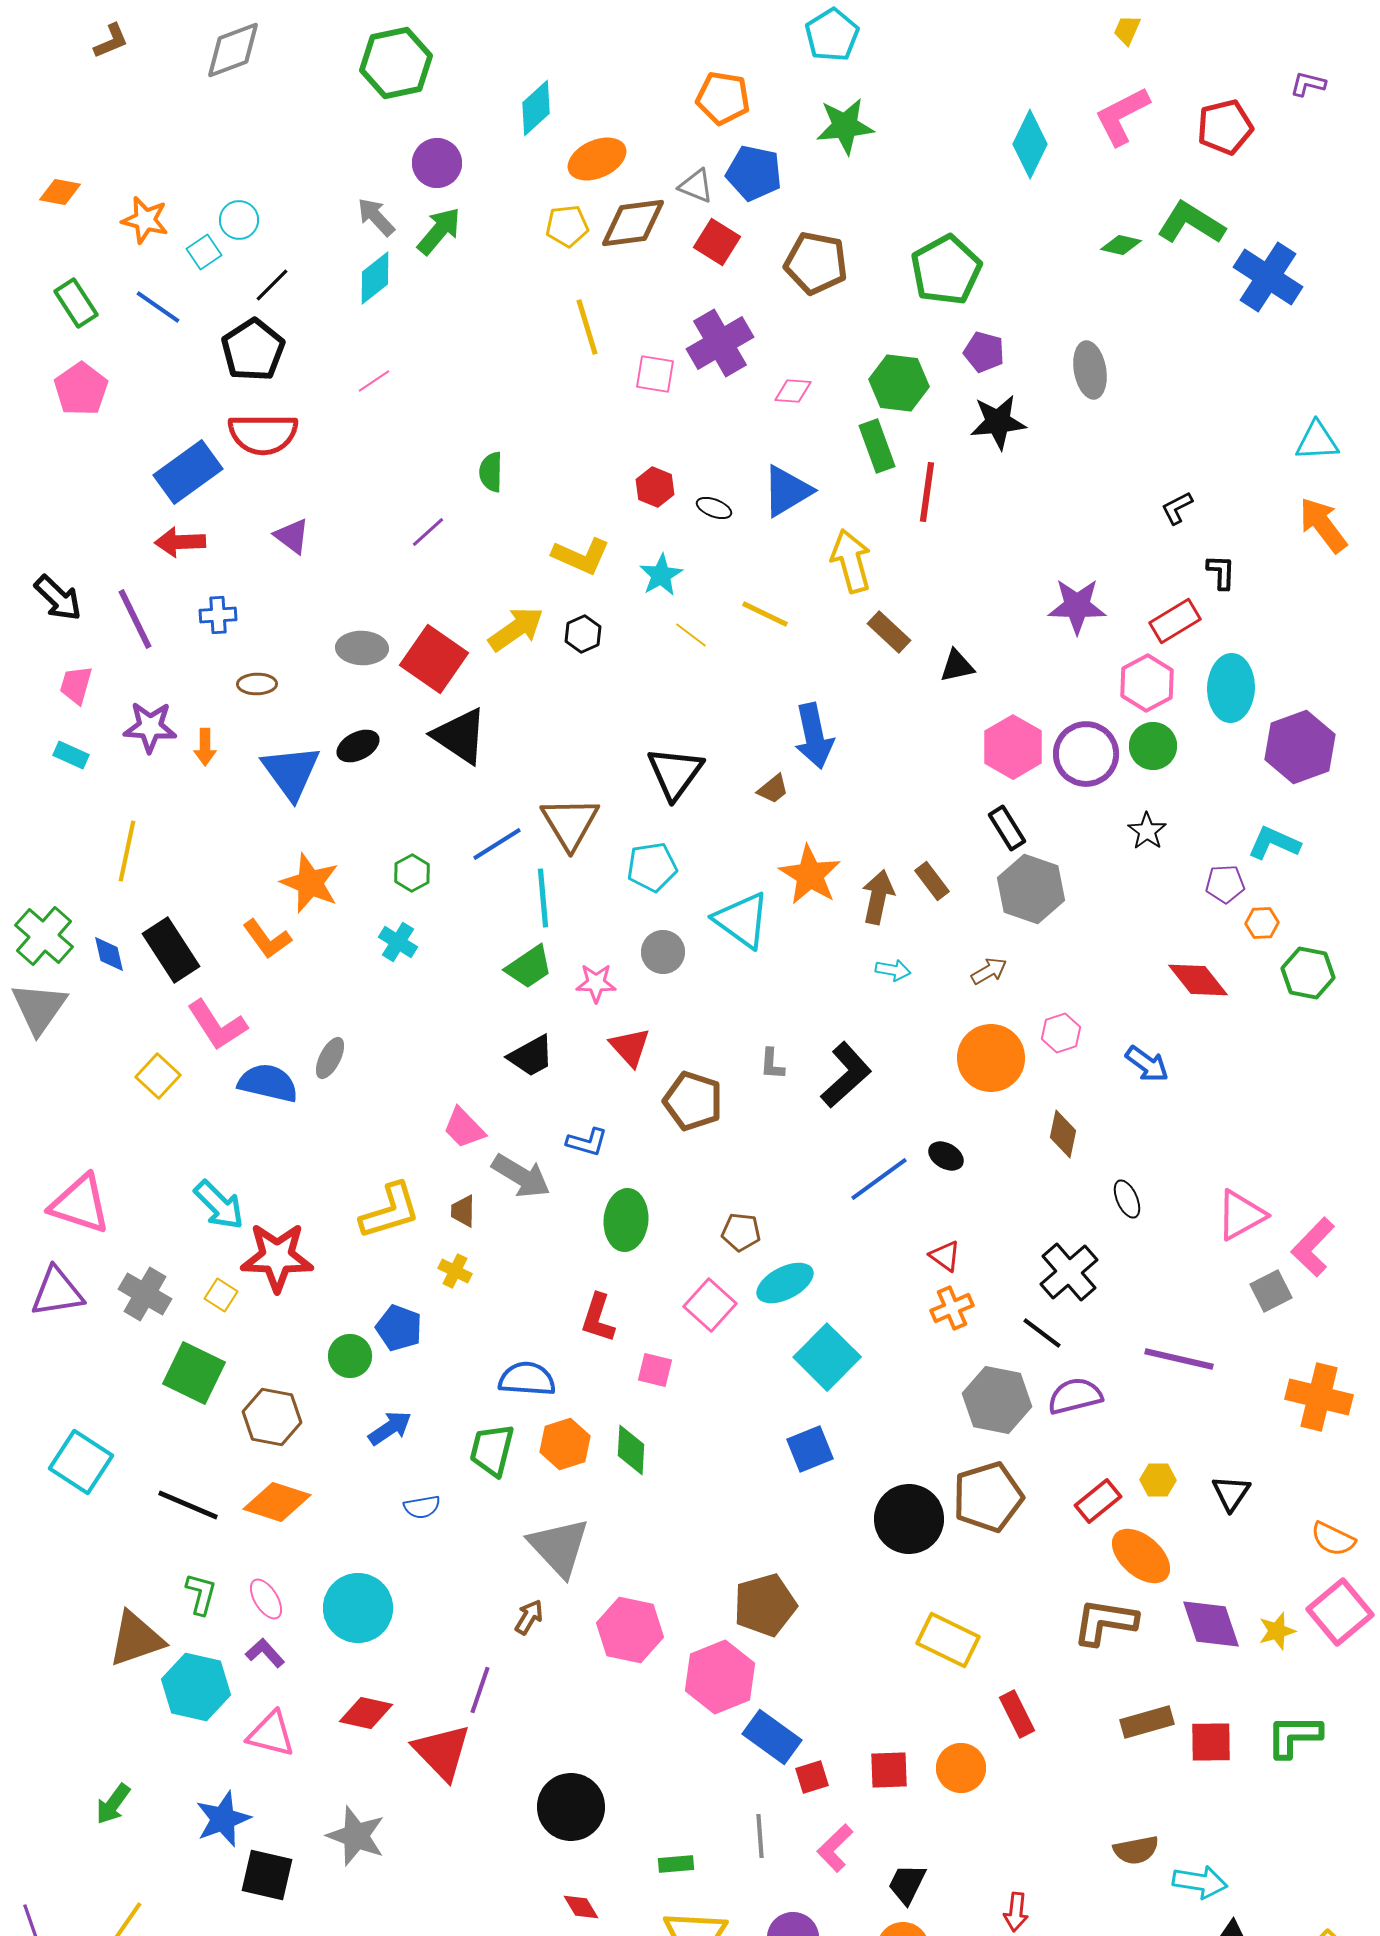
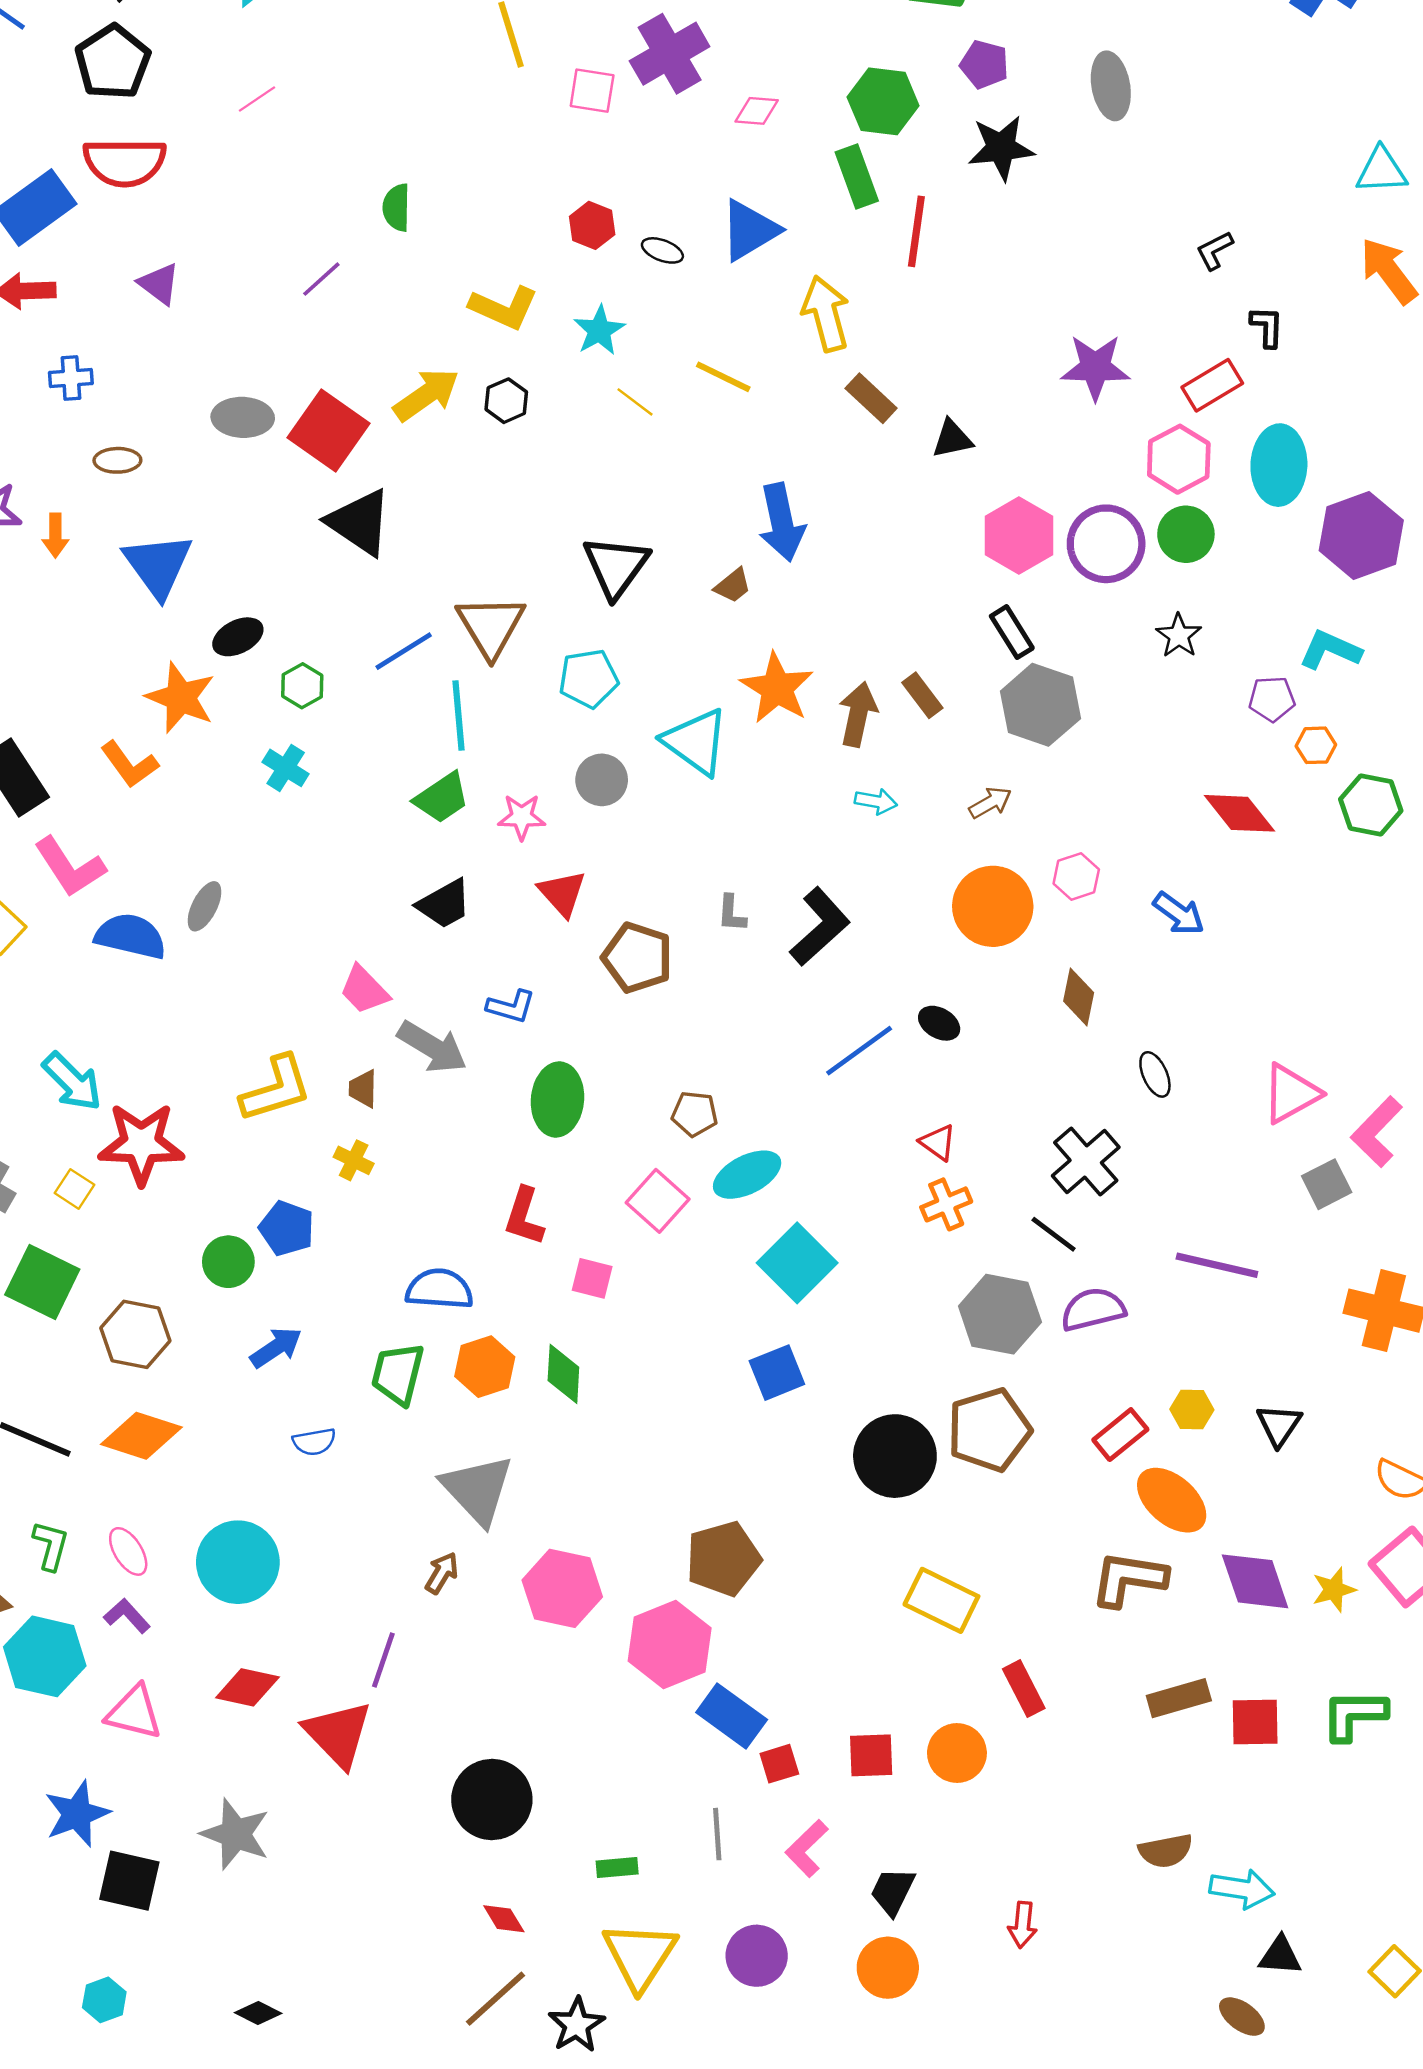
black ellipse: (358, 746) -> (238, 637), moved

